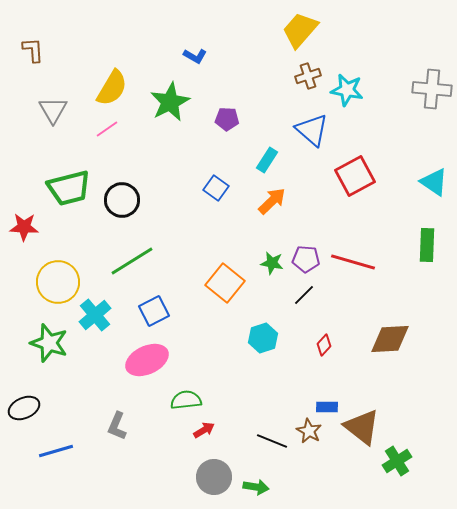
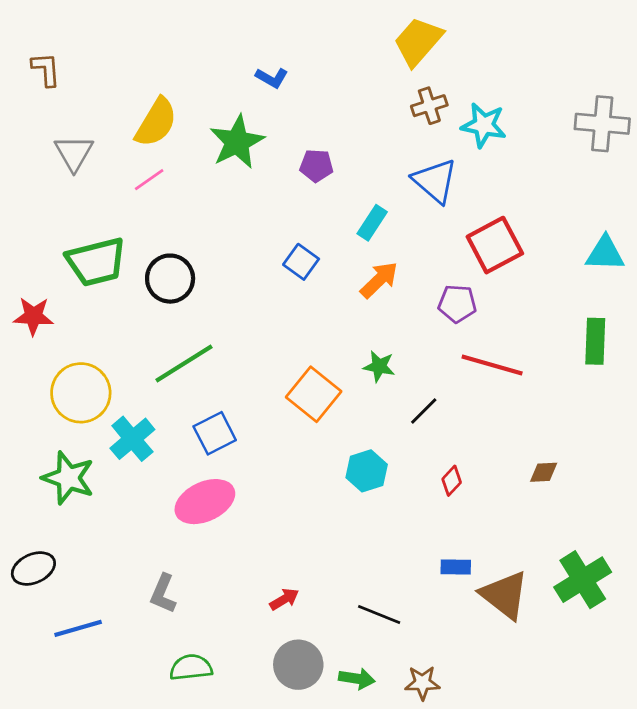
cyan triangle: (434, 182) -> (605, 253), turned -32
purple pentagon: (306, 259) -> (457, 304), moved
brown diamond: (390, 339) -> (544, 472), size x0.5
green semicircle: (186, 400) -> (191, 667), moved
brown star: (309, 431) -> (422, 683), moved, turned -30
green cross: (397, 461) -> (583, 580), moved, size x1.4

